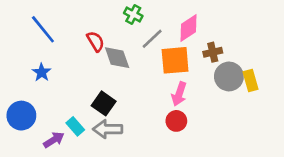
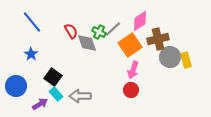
green cross: (133, 14) -> (99, 32), moved
brown cross: (213, 52) -> (158, 39), size x1.5
orange square: (175, 60) -> (130, 45), turned -30
black square: (104, 103) -> (53, 77), moved

